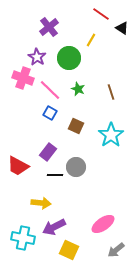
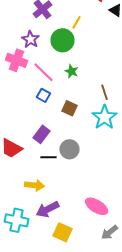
yellow line: (91, 40) -> (76, 22), moved
brown line: (111, 92) -> (104, 92), moved
pink ellipse: (103, 224) -> (96, 206), turned 65

